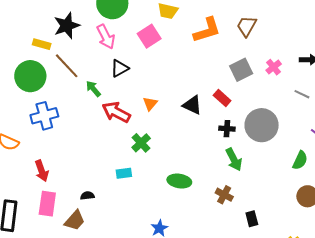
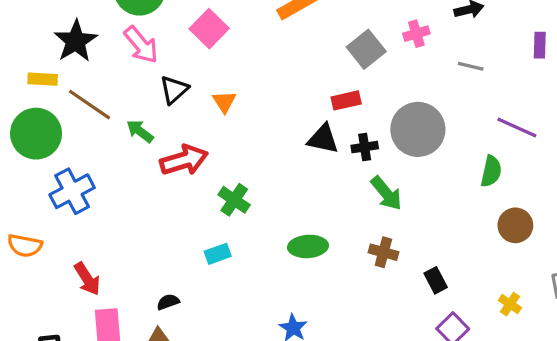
pink cross: (274, 67) -> (416, 34), turned 35
red rectangle: (222, 98) -> (346, 100), turned -42
orange triangle: (150, 104) -> (224, 102), moved
black triangle: (192, 105) -> (323, 139), moved
red arrow: (116, 112) -> (184, 160), turned 148

